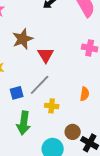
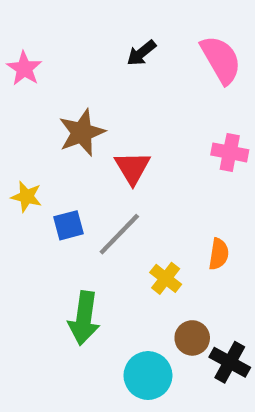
blue square: (17, 93) -> (68, 225), moved
yellow cross: (52, 106) -> (166, 278), moved, turned 32

